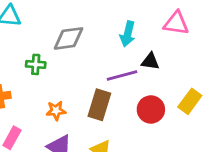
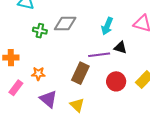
green cross: (36, 64) -> (40, 31), moved
orange star: (56, 111) -> (38, 74), moved

